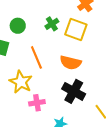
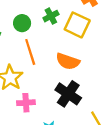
green circle: (18, 26) -> (22, 23), moved

